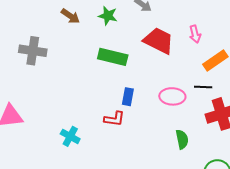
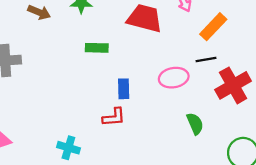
green rectangle: (113, 57) -> (97, 48), size x0.7

